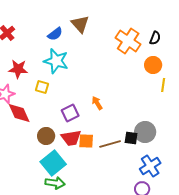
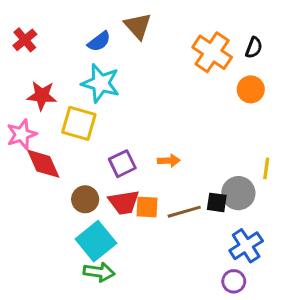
yellow line: (163, 85) -> (266, 168), moved
yellow square: (42, 87) -> (79, 123), size x1.6
orange arrow: (97, 103) -> (169, 161), moved, turned 120

